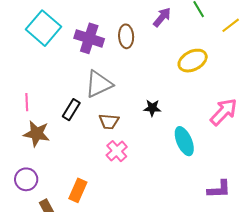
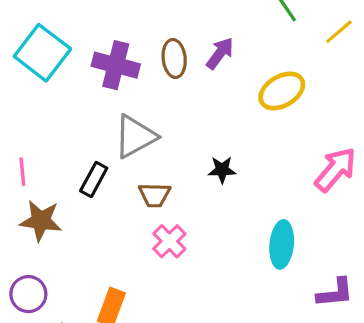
purple arrow: (162, 17) -> (220, 53), moved
cyan ellipse: (184, 141) -> (282, 244), moved, turned 32

